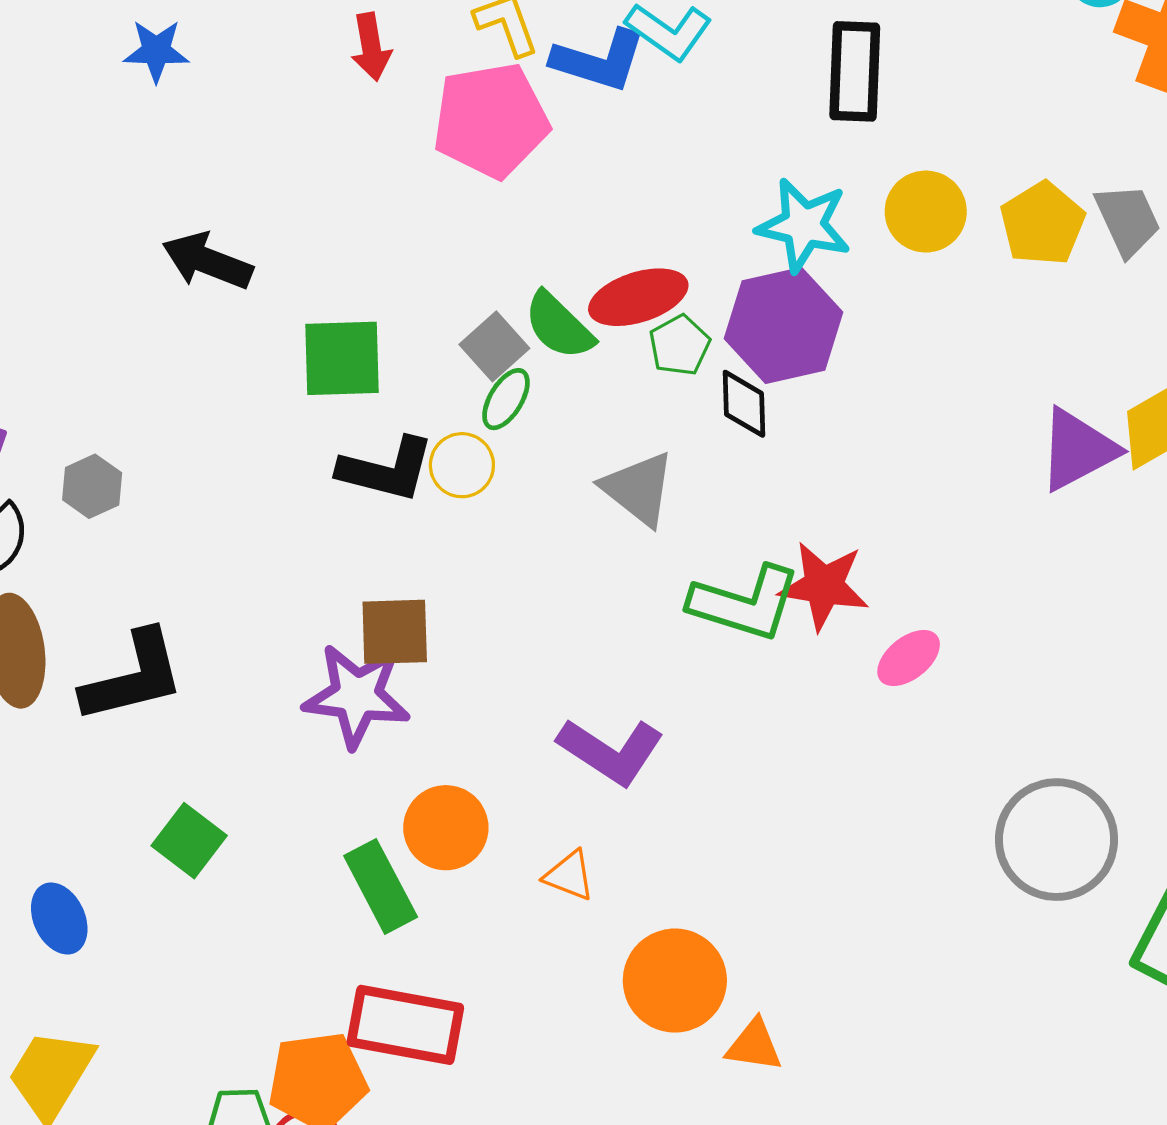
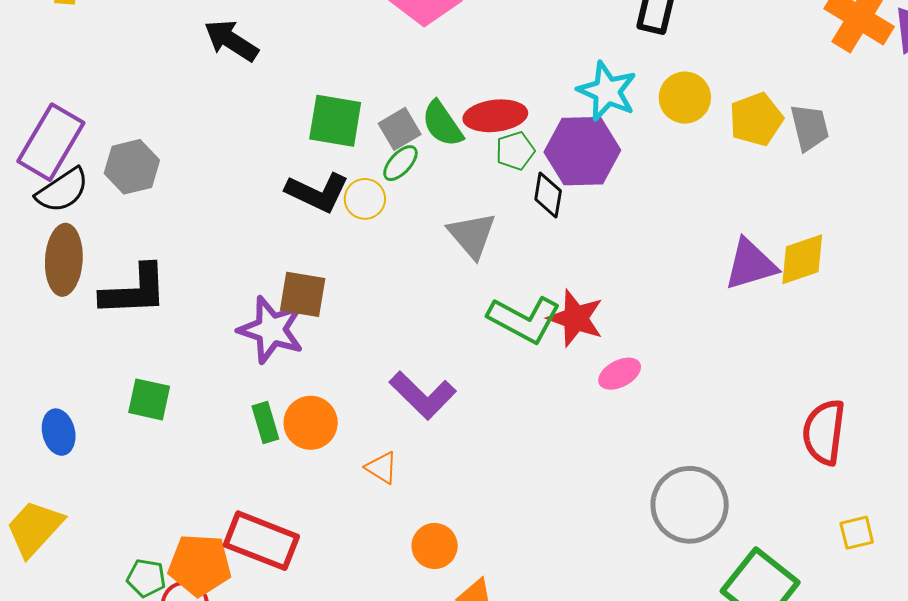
green square: (342, 358) -> (335, 121), moved
gray hexagon: (92, 486) -> (132, 167), size x1.4
green square: (189, 841) -> (149, 399), turned -36
green rectangle: (381, 886) -> (265, 423), moved, size x0.7
orange circle: (675, 981) -> (435, 546), size x0.7

